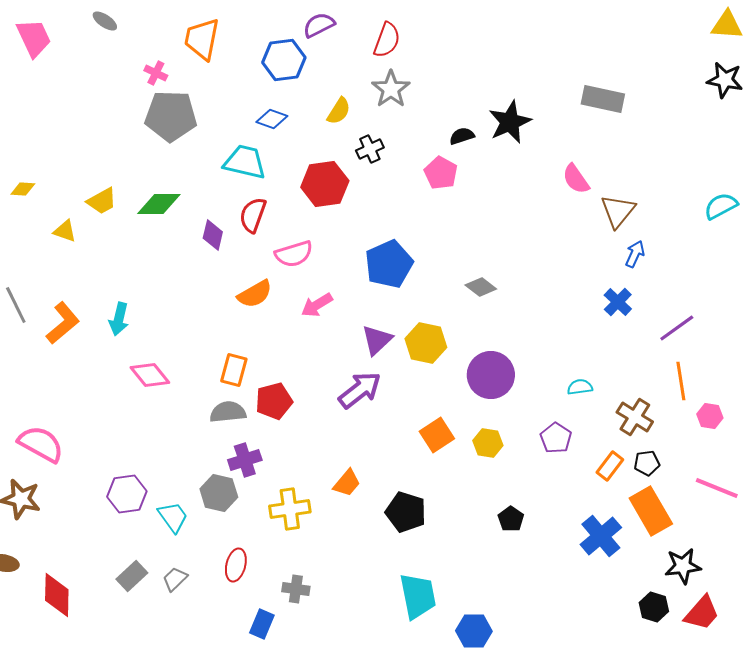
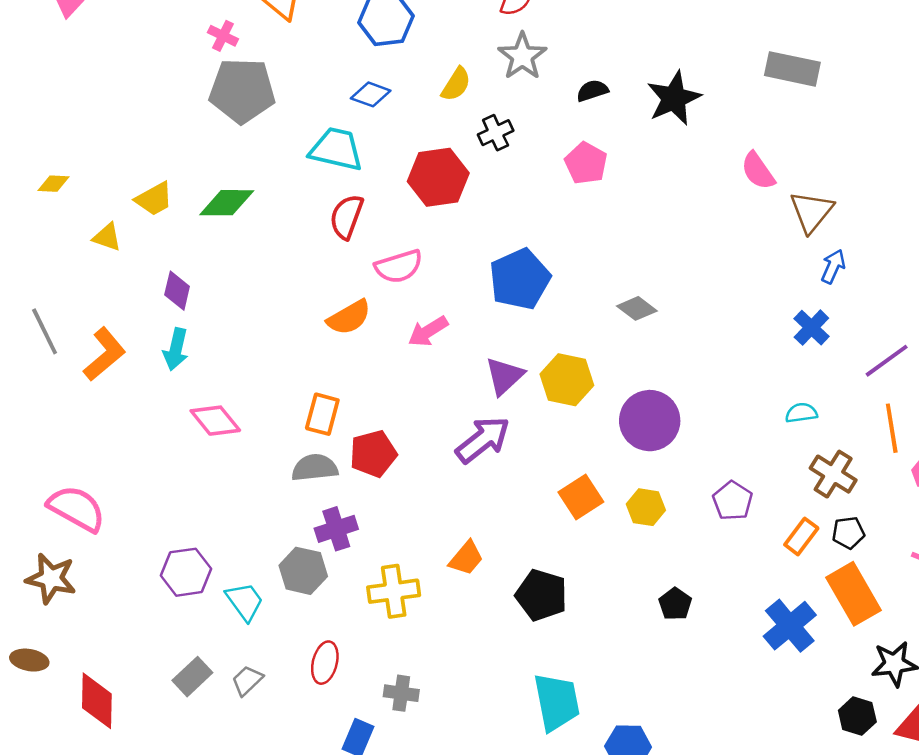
black semicircle: (462, 136) -> (592, 91), moved
purple diamond: (213, 235) -> (177, 291), moved
cyan semicircle: (580, 387) -> (801, 413), moved

